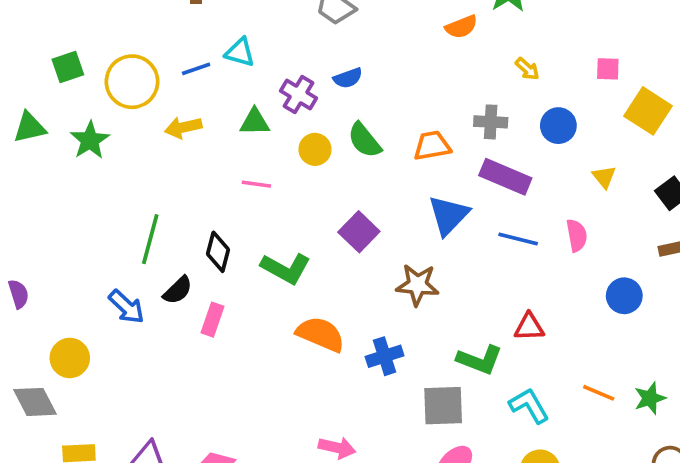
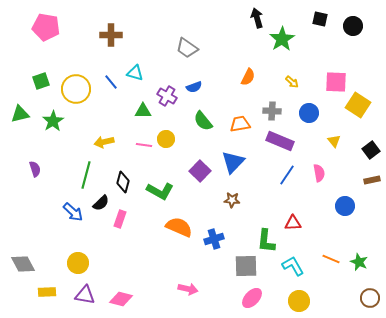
orange semicircle: (461, 27) -> (248, 77), moved, turned -42
blue line: (196, 69) -> (111, 82), turned 70
pink square: (608, 69) -> (336, 82), size x1.6
yellow arrow: (183, 127) -> (104, 142), moved
yellow circle: (315, 149) -> (166, 139), moved
blue triangle: (449, 215) -> (233, 162), moved
blue line: (518, 239) -> (287, 175), turned -70
brown star: (417, 285) -> (232, 200), size x0.7
purple semicircle: (19, 294) -> (35, 169), moved
yellow circle: (70, 358) -> (78, 263), moved
green L-shape: (480, 360) -> (266, 241), turned 75
green star: (650, 398) -> (359, 262), turned -30

